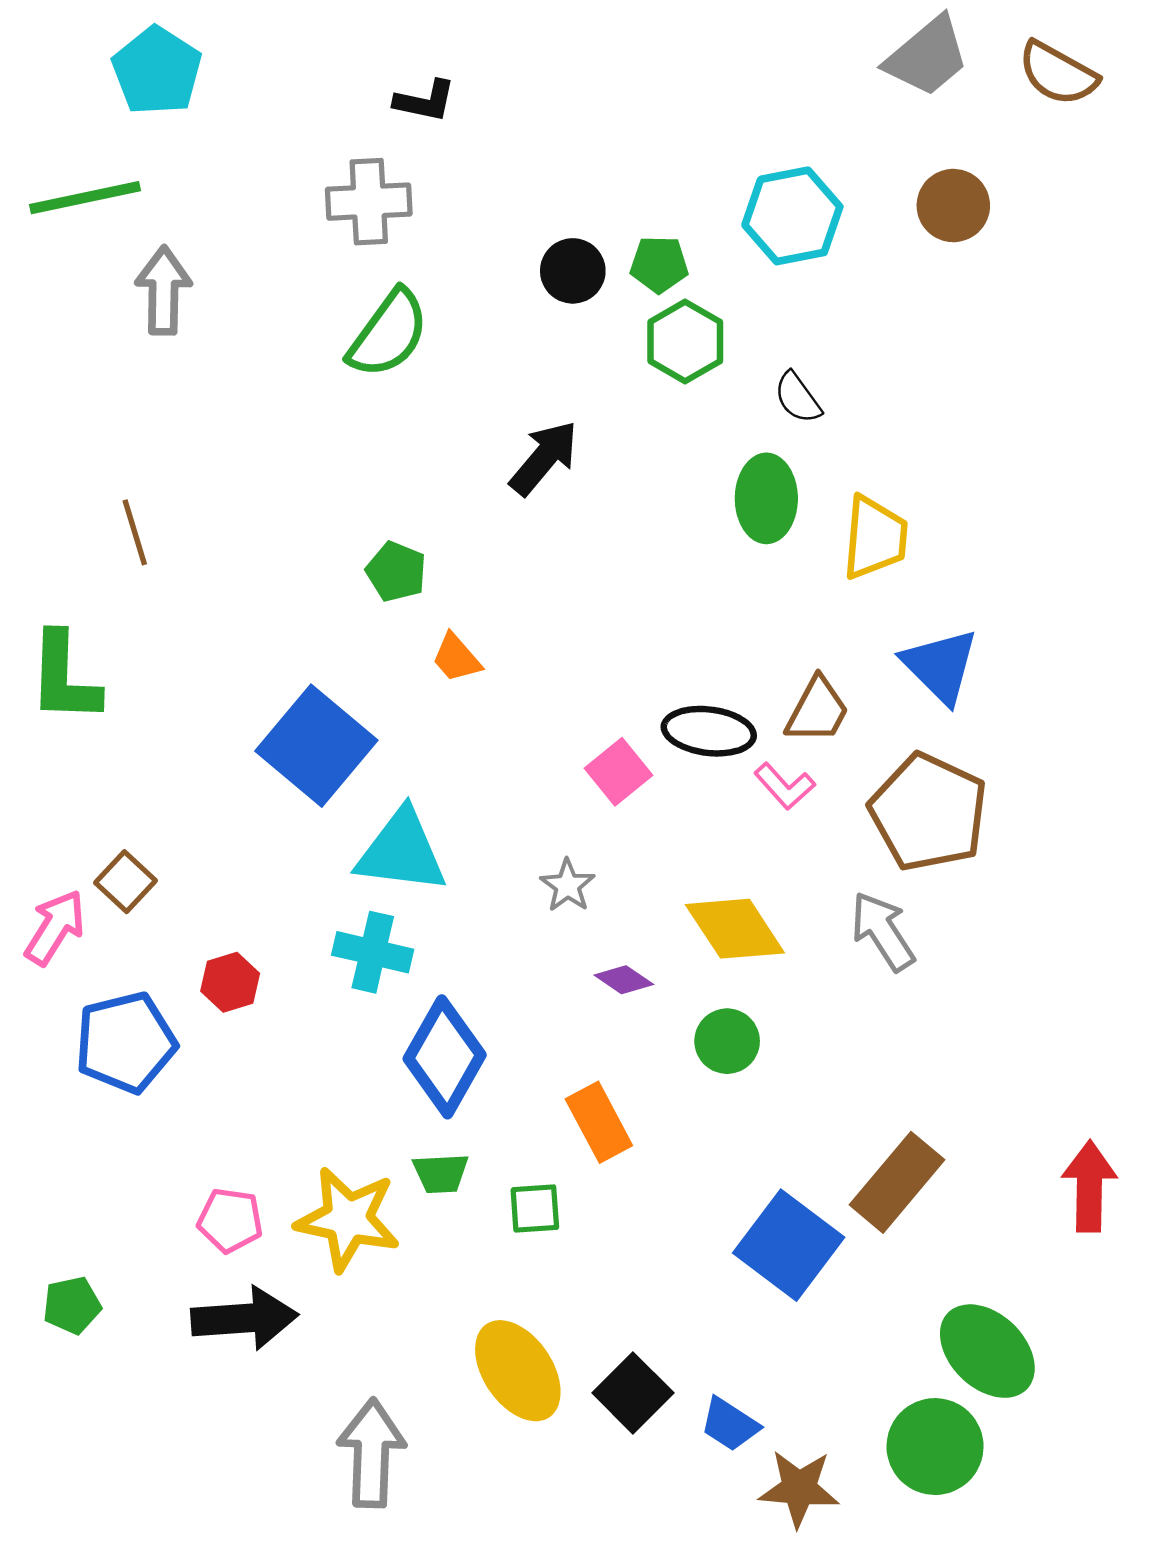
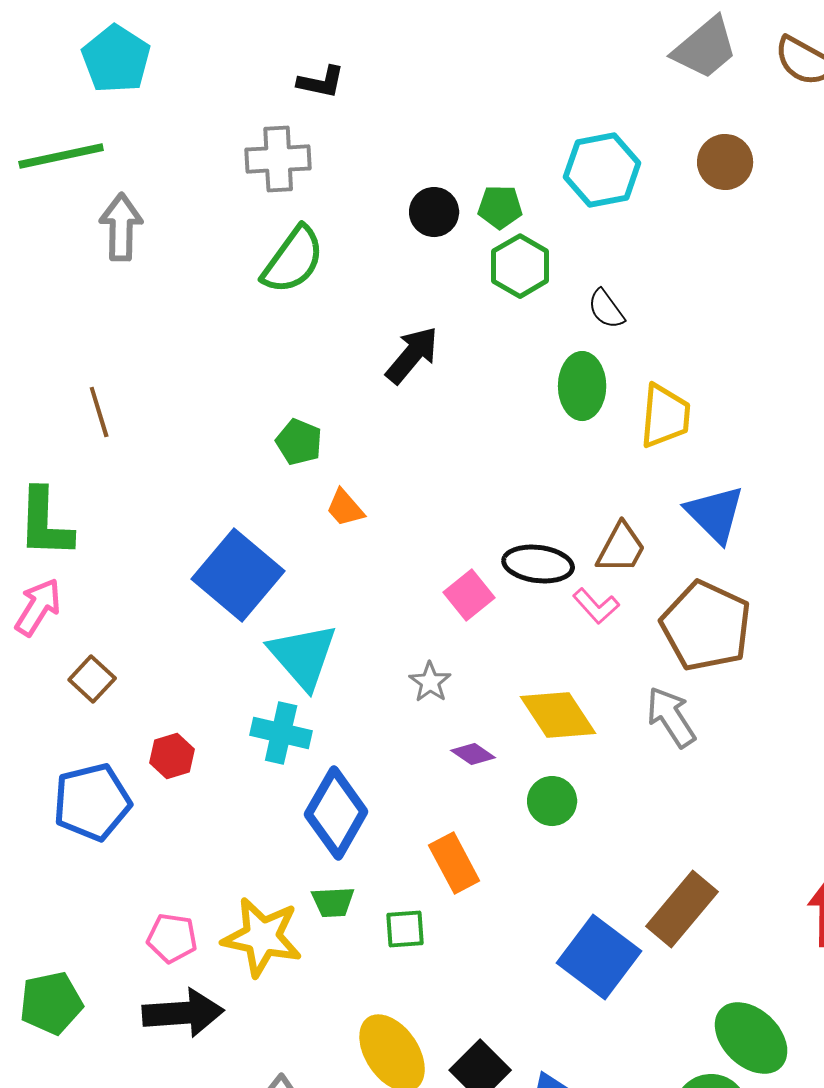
cyan triangle: (401, 852) -> (303, 656), turned 42
pink arrow: (55, 927) -> (38, 607), moved
green pentagon: (72, 1305) -> (51, 1003), size x1.4

